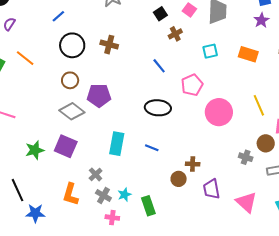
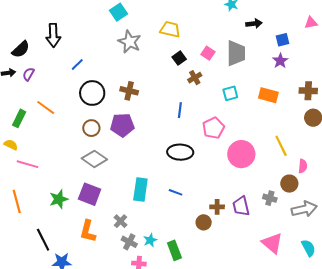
blue line: (159, 66) -> (180, 110), turned 49
purple pentagon: (99, 95) -> (122, 125), moved
purple trapezoid: (211, 189) -> (241, 206), moved
orange L-shape: (70, 194) -> (88, 231), moved

